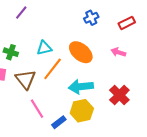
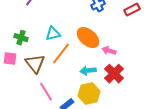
pink arrow: (118, 52) -> (109, 51), moved
cyan arrow: (81, 87) -> (88, 71), size x0.7
red cross: (119, 95) -> (114, 74), moved

